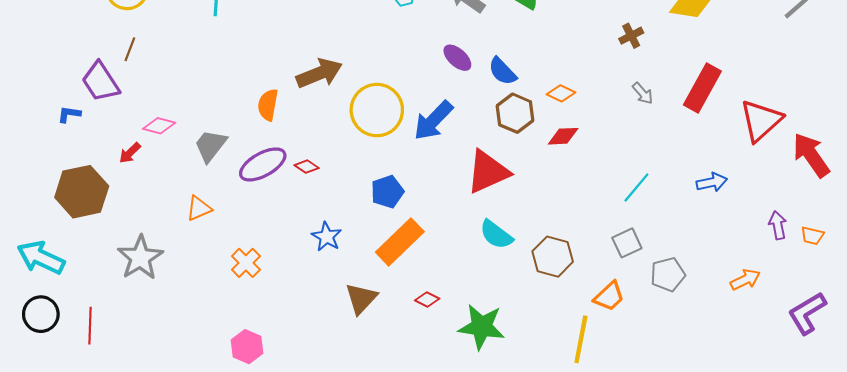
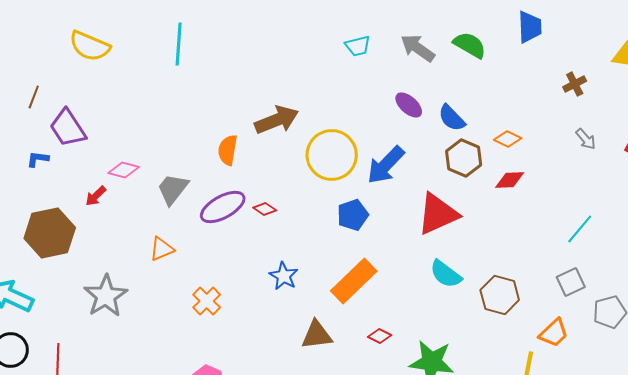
brown line: (130, 49) -> (34, 97), moved
blue pentagon: (387, 192) -> (353, 215), moved
brown triangle: (361, 298) -> (317, 335), turned 40

